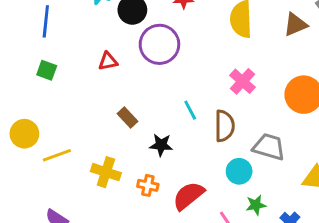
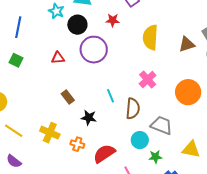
yellow line: (57, 155) -> (14, 131), moved, turned 48
green star: (256, 205) -> (155, 157), moved

